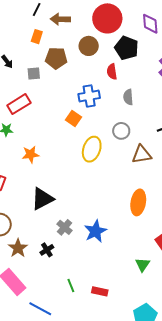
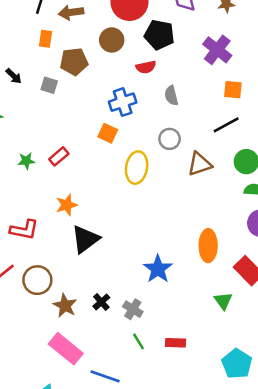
red semicircle: (112, 72) -> (146, 67), turned -84
gray square: (34, 73) -> (49, 85), turned 32
red rectangle: (19, 104) -> (59, 156), moved, size x0.7
orange star: (31, 154) -> (67, 205), moved
orange ellipse: (138, 202) -> (208, 246), moved
gray cross: (65, 227) -> (133, 309), moved

